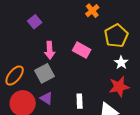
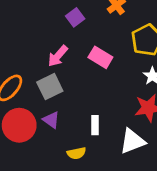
purple square: (35, 22) -> (75, 17), moved
pink arrow: (50, 50) -> (58, 56), turned 42

